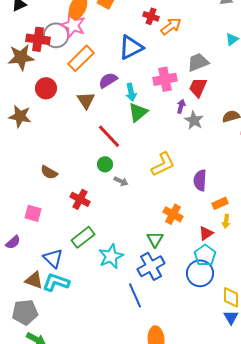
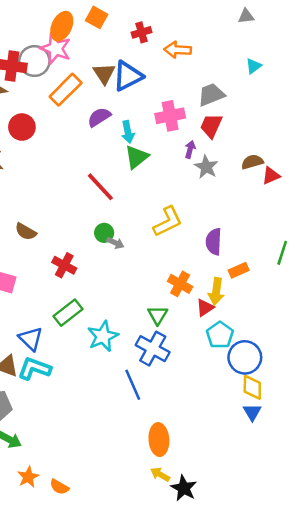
red cross: (151, 16) -> (141, 32), moved, turned -35
orange arrow: (171, 26) -> (178, 50), turned -140
brown triangle: (86, 100) -> (104, 73), moved
green circle: (105, 164) -> (104, 233), moved
yellow arrow: (226, 221) -> (216, 291), moved, size x1.5
red triangle: (206, 233) -> (205, 308), moved
blue cross: (151, 266) -> (153, 349), turned -32
blue circle: (200, 273) -> (245, 357), moved

